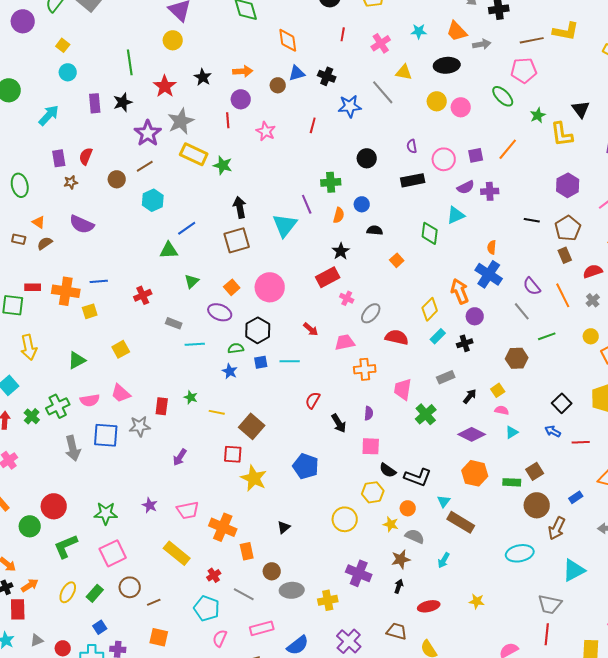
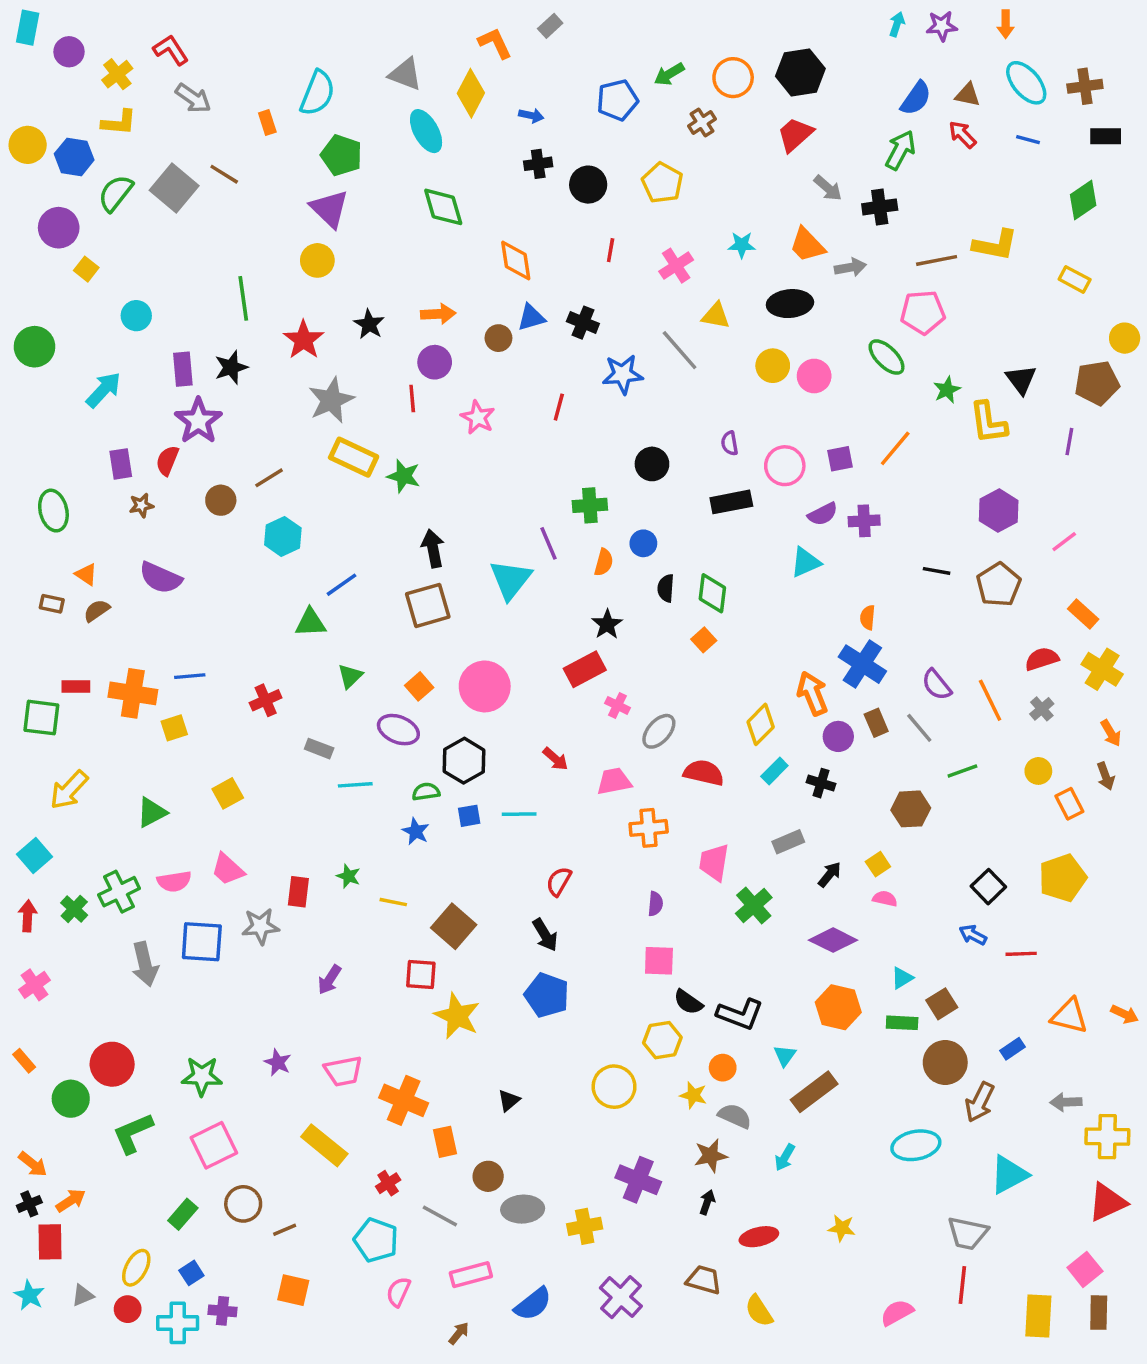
yellow square: (63, 45) -> (86, 269), moved
purple star: (148, 133) -> (198, 421), moved
black semicircle: (375, 230) -> (666, 588), turned -91
green diamond: (430, 233) -> (712, 593), moved
brown rectangle: (565, 255) -> (876, 723), moved
black cross: (465, 343) -> (821, 783), turned 35
yellow arrow: (29, 347) -> (69, 790), turned 55
black arrow: (339, 423) -> (545, 935), moved
cyan triangle: (512, 432) -> (902, 978), moved
brown rectangle: (461, 522) -> (814, 1092), turned -68
yellow ellipse: (68, 592) -> (136, 1268), moved

